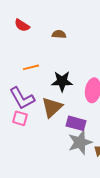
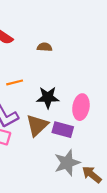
purple rectangle: (76, 123) -> (63, 130), moved

